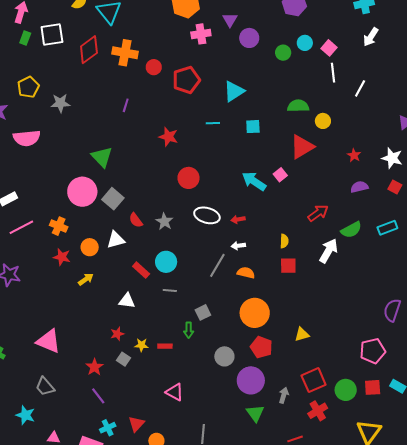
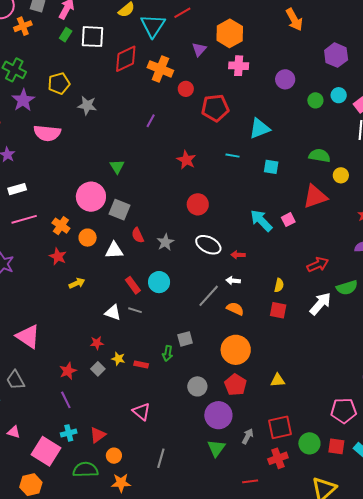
purple triangle: (230, 20) -> (199, 49), moved
green triangle: (102, 157) -> (117, 167), size x0.7
gray square: (113, 199) -> (120, 210), turned -30
orange circle: (90, 247) -> (88, 238), moved
gray line: (170, 291) -> (135, 310), moved

